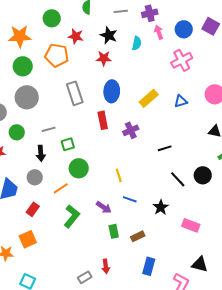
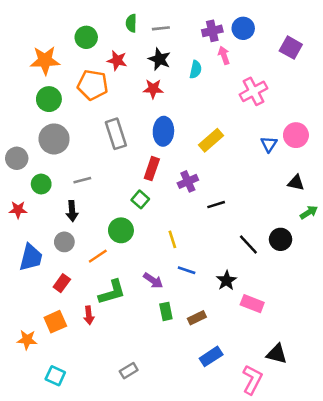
gray line: (121, 11) -> (161, 28), moved
blue circle: (184, 29) -> (243, 28), moved
blue triangle: (181, 101) -> (269, 144), moved, turned -40
red rectangle: (103, 120) -> (152, 169), turned 30
green square: (68, 144) -> (140, 199), moved, turned -32
black line: (165, 148) -> (216, 205), moved
green L-shape: (72, 216) -> (112, 292), turned 35
pink rectangle: (191, 225) -> (252, 304), moved
red arrow: (106, 266) -> (89, 315), moved
blue rectangle: (149, 266) -> (211, 356), turned 42

